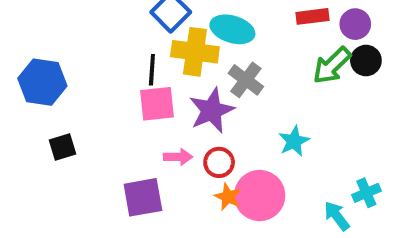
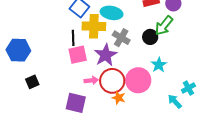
black circle: (366, 61) -> (150, 37), moved
cyan star: (294, 141) -> (159, 65), moved
red circle: (219, 162) -> (112, 81), size x1.6
pink circle: (260, 196) -> (138, 80), moved
purple square: (143, 197) -> (76, 103), turned 30

